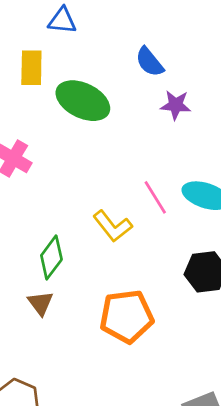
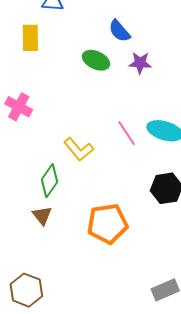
green ellipse: (83, 101) -> (96, 60), moved, size x0.7
yellow L-shape: (113, 226) -> (79, 149), moved

